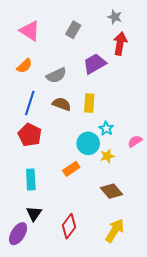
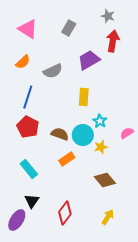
brown semicircle: (62, 104) -> (60, 134), moved
cyan rectangle: (31, 179) -> (29, 169), turned -36
yellow arrow: (115, 230) -> (108, 217), size x0.7

